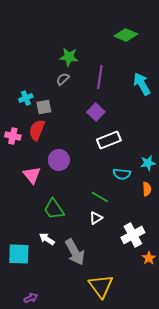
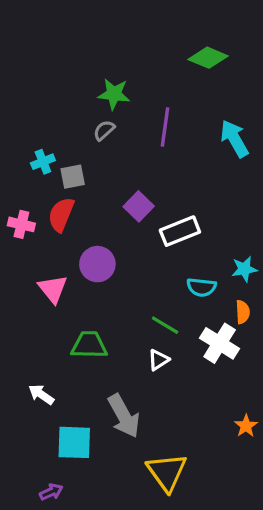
purple square: (96, 112) -> (139, 206), moved
green trapezoid: (54, 209) -> (89, 345), turned 125
white cross: (133, 235) -> (220, 343), moved, turned -30
white arrow: (47, 239) -> (41, 395), moved
cyan square: (19, 254) -> (74, 442), moved

